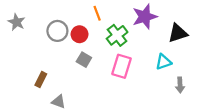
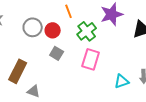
cyan triangle: (163, 62) -> (122, 81), moved
brown rectangle: (41, 80) -> (18, 71), size x1.6

